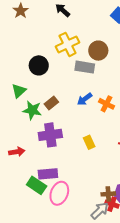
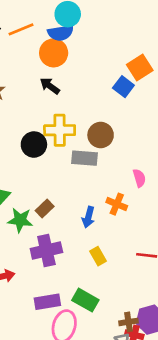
yellow cross: (67, 44) -> (60, 130), turned 30
black circle: (39, 65) -> (34, 145), moved
blue arrow: (85, 99) -> (88, 217), moved, turned -35
green rectangle: (37, 185) -> (85, 300), moved

